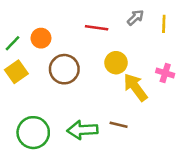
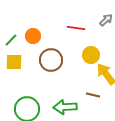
yellow square: (16, 72) -> (14, 62), turned 36
brown line: (119, 125) -> (93, 95), moved

